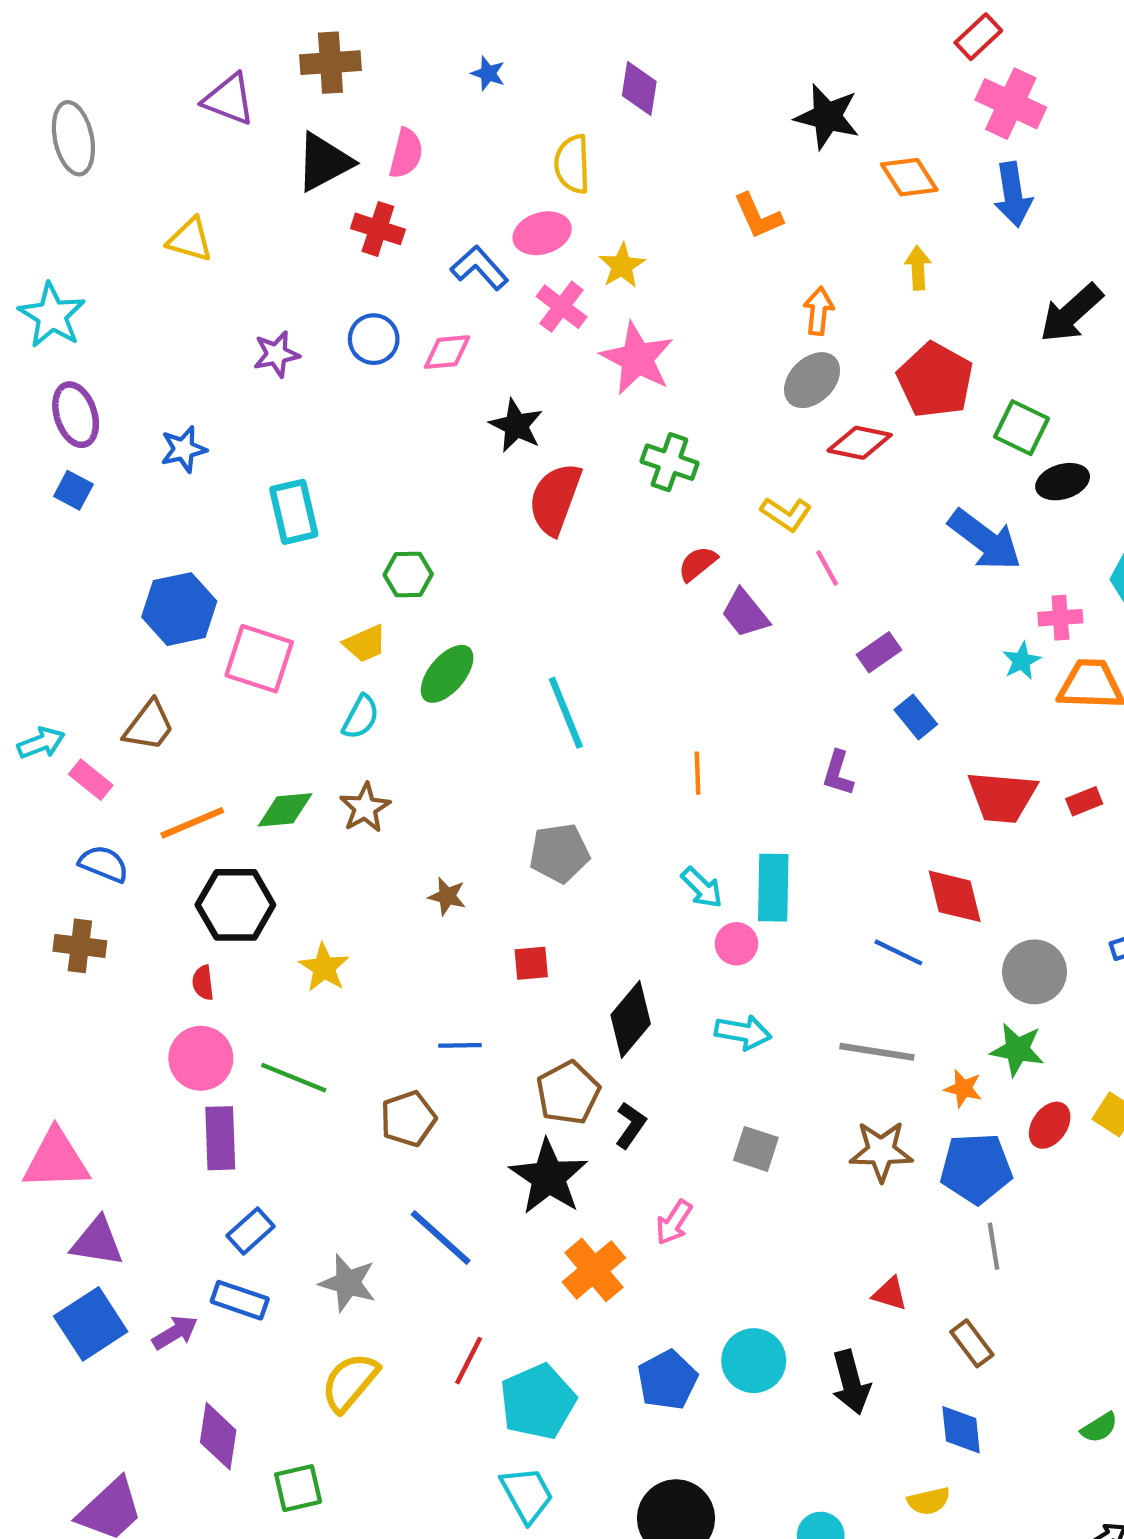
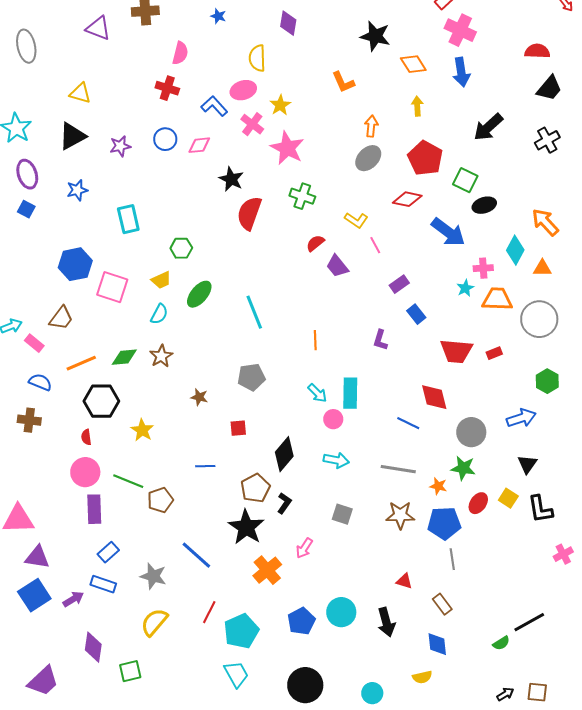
black triangle: (324, 162) -> (72, 136), moved
red diamond: (860, 443) -> (407, 199), moved
brown pentagon: (408, 1119) -> (160, 500), moved

